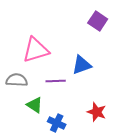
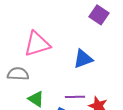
purple line: (56, 81) -> (75, 97), moved

